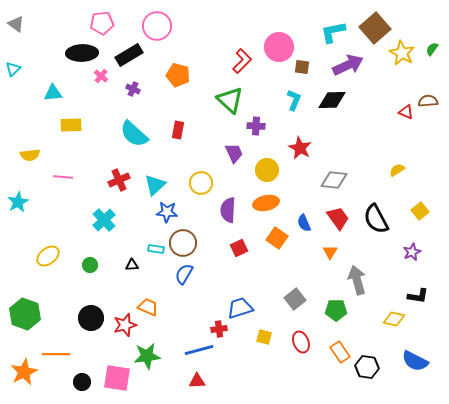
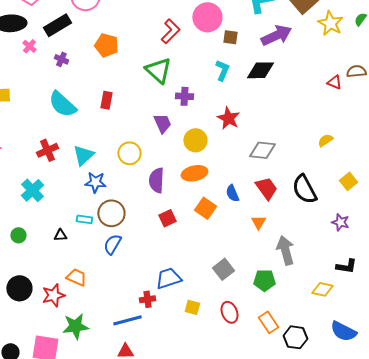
purple star: (412, 252) -> (340, 222), turned -30

